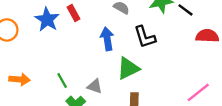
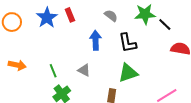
green triangle: (128, 68) -> (128, 73), moved
gray triangle: (95, 86) -> (84, 70), moved

